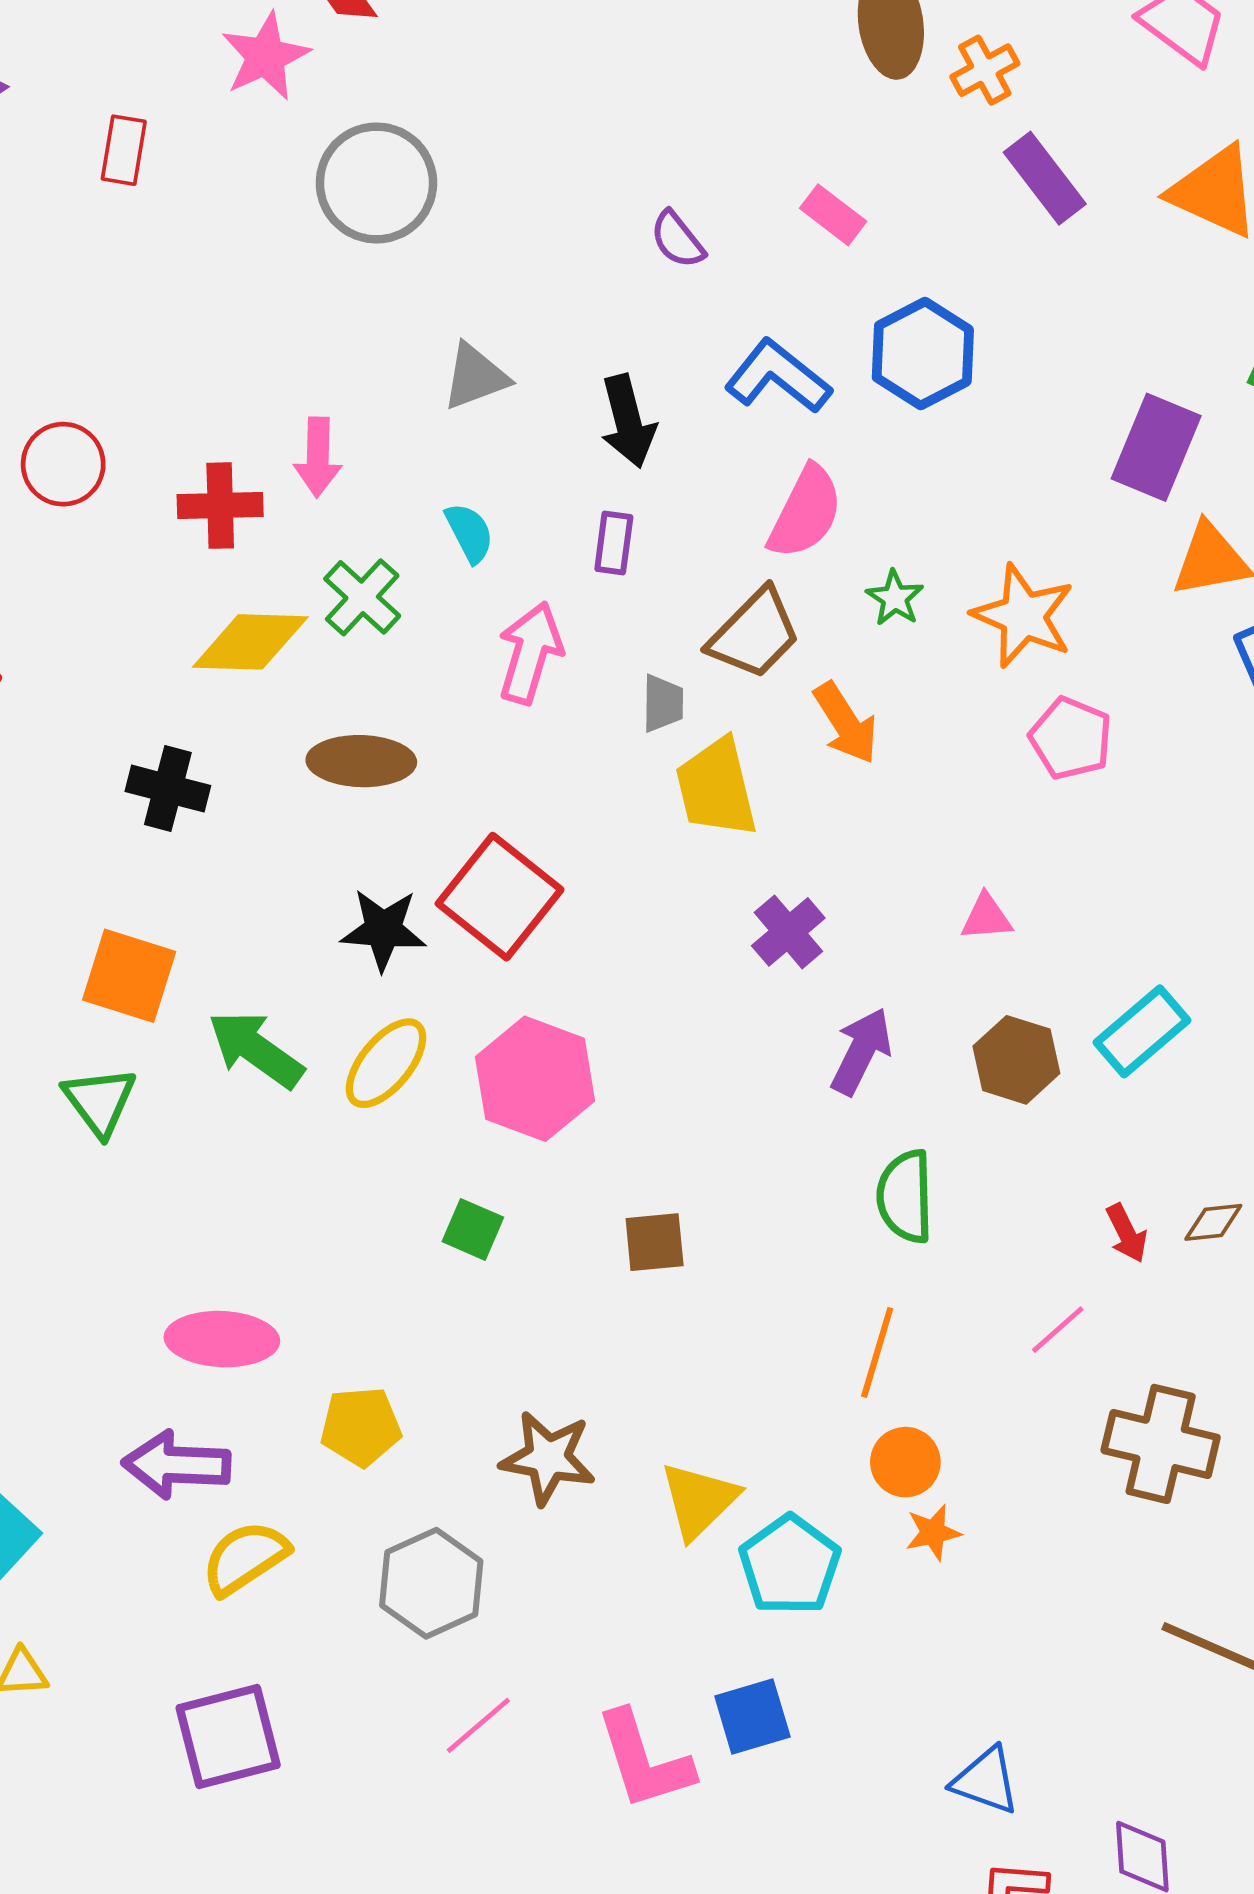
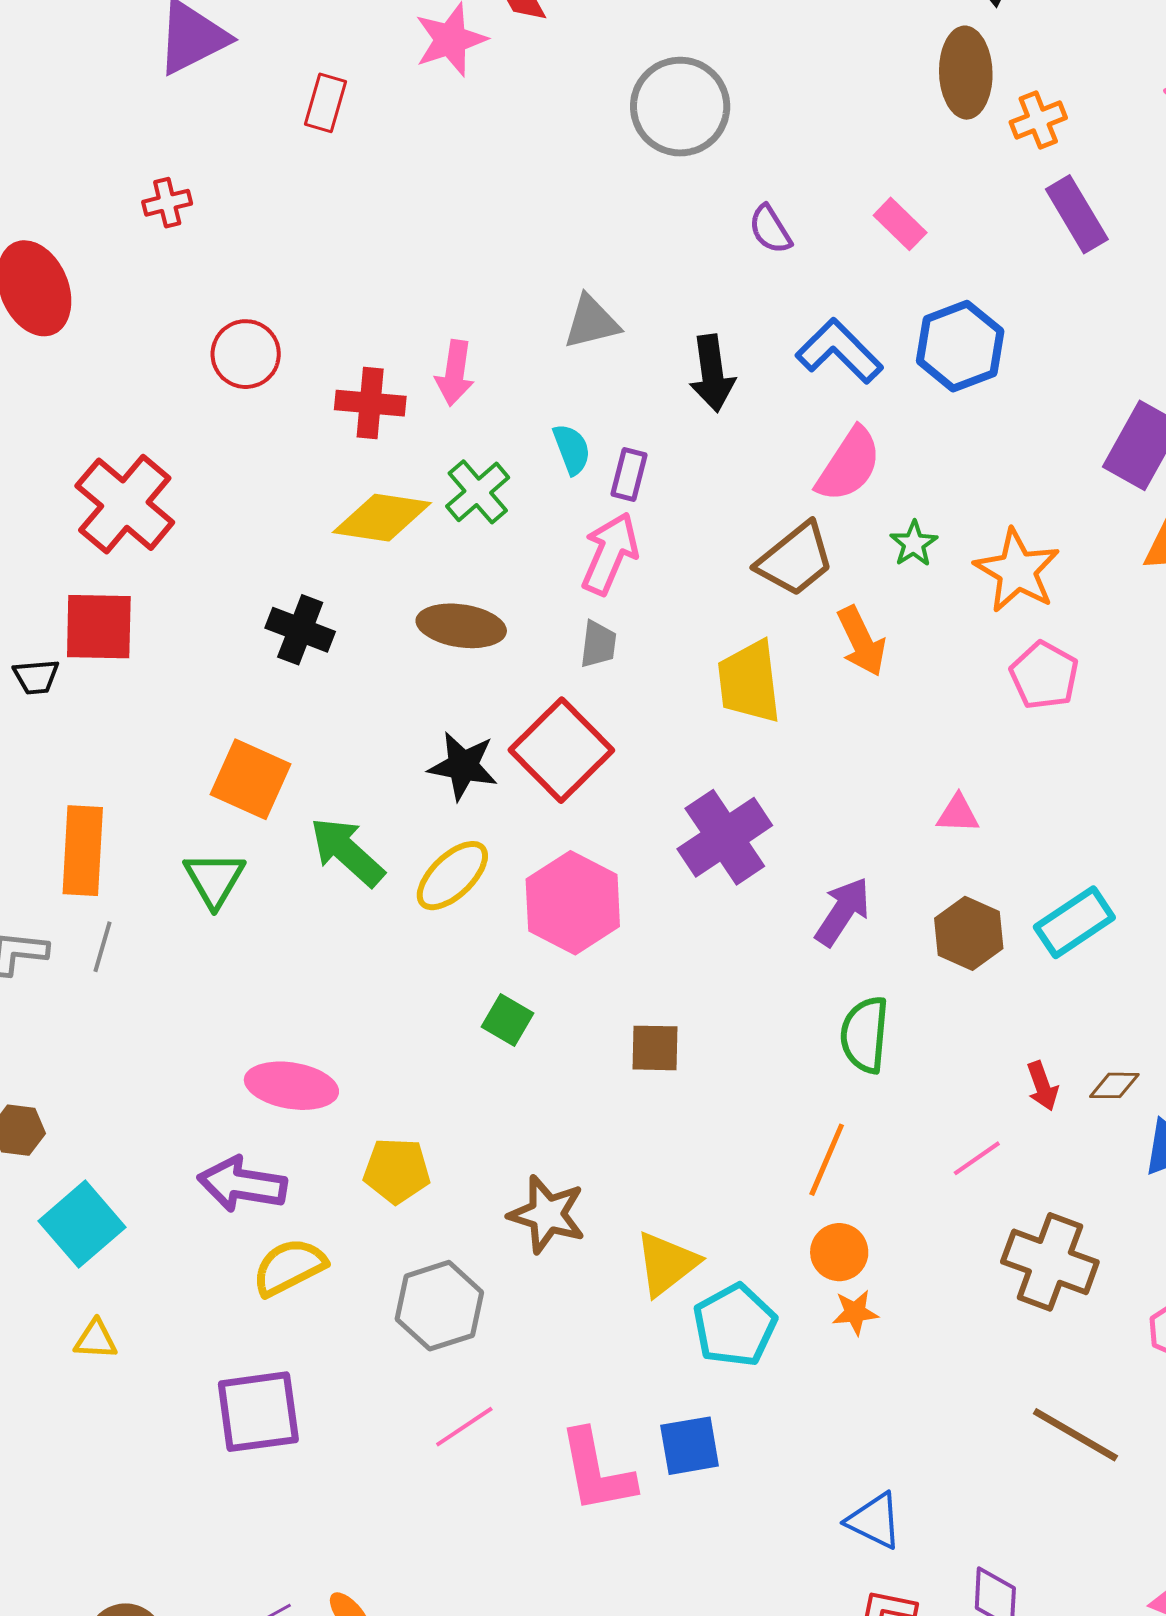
gray circle: (376, 183) -> (680, 107), moved
purple rectangle: (614, 543) -> (629, 474), moved
gray trapezoid: (663, 703) -> (598, 644), moved
purple cross: (788, 932) -> (725, 837), moved, size x1.5

